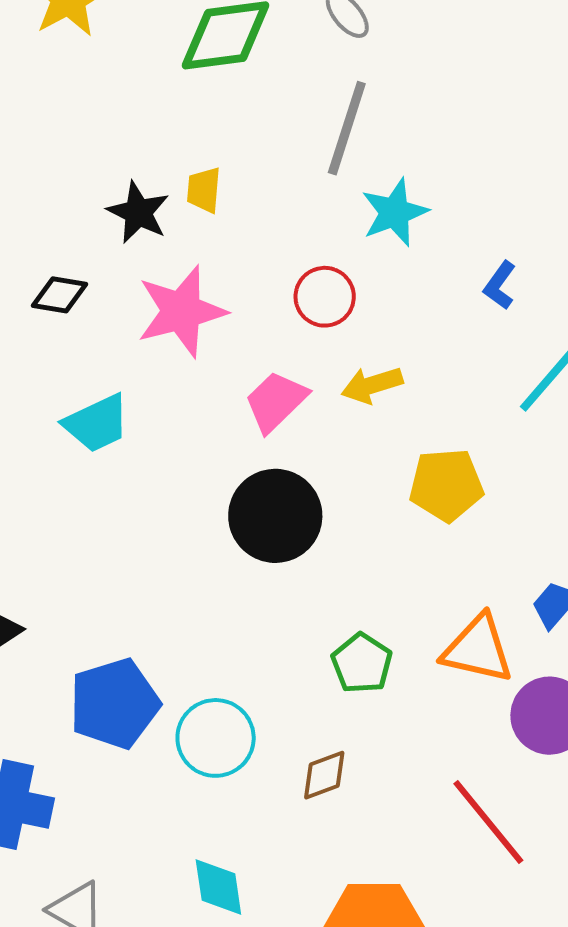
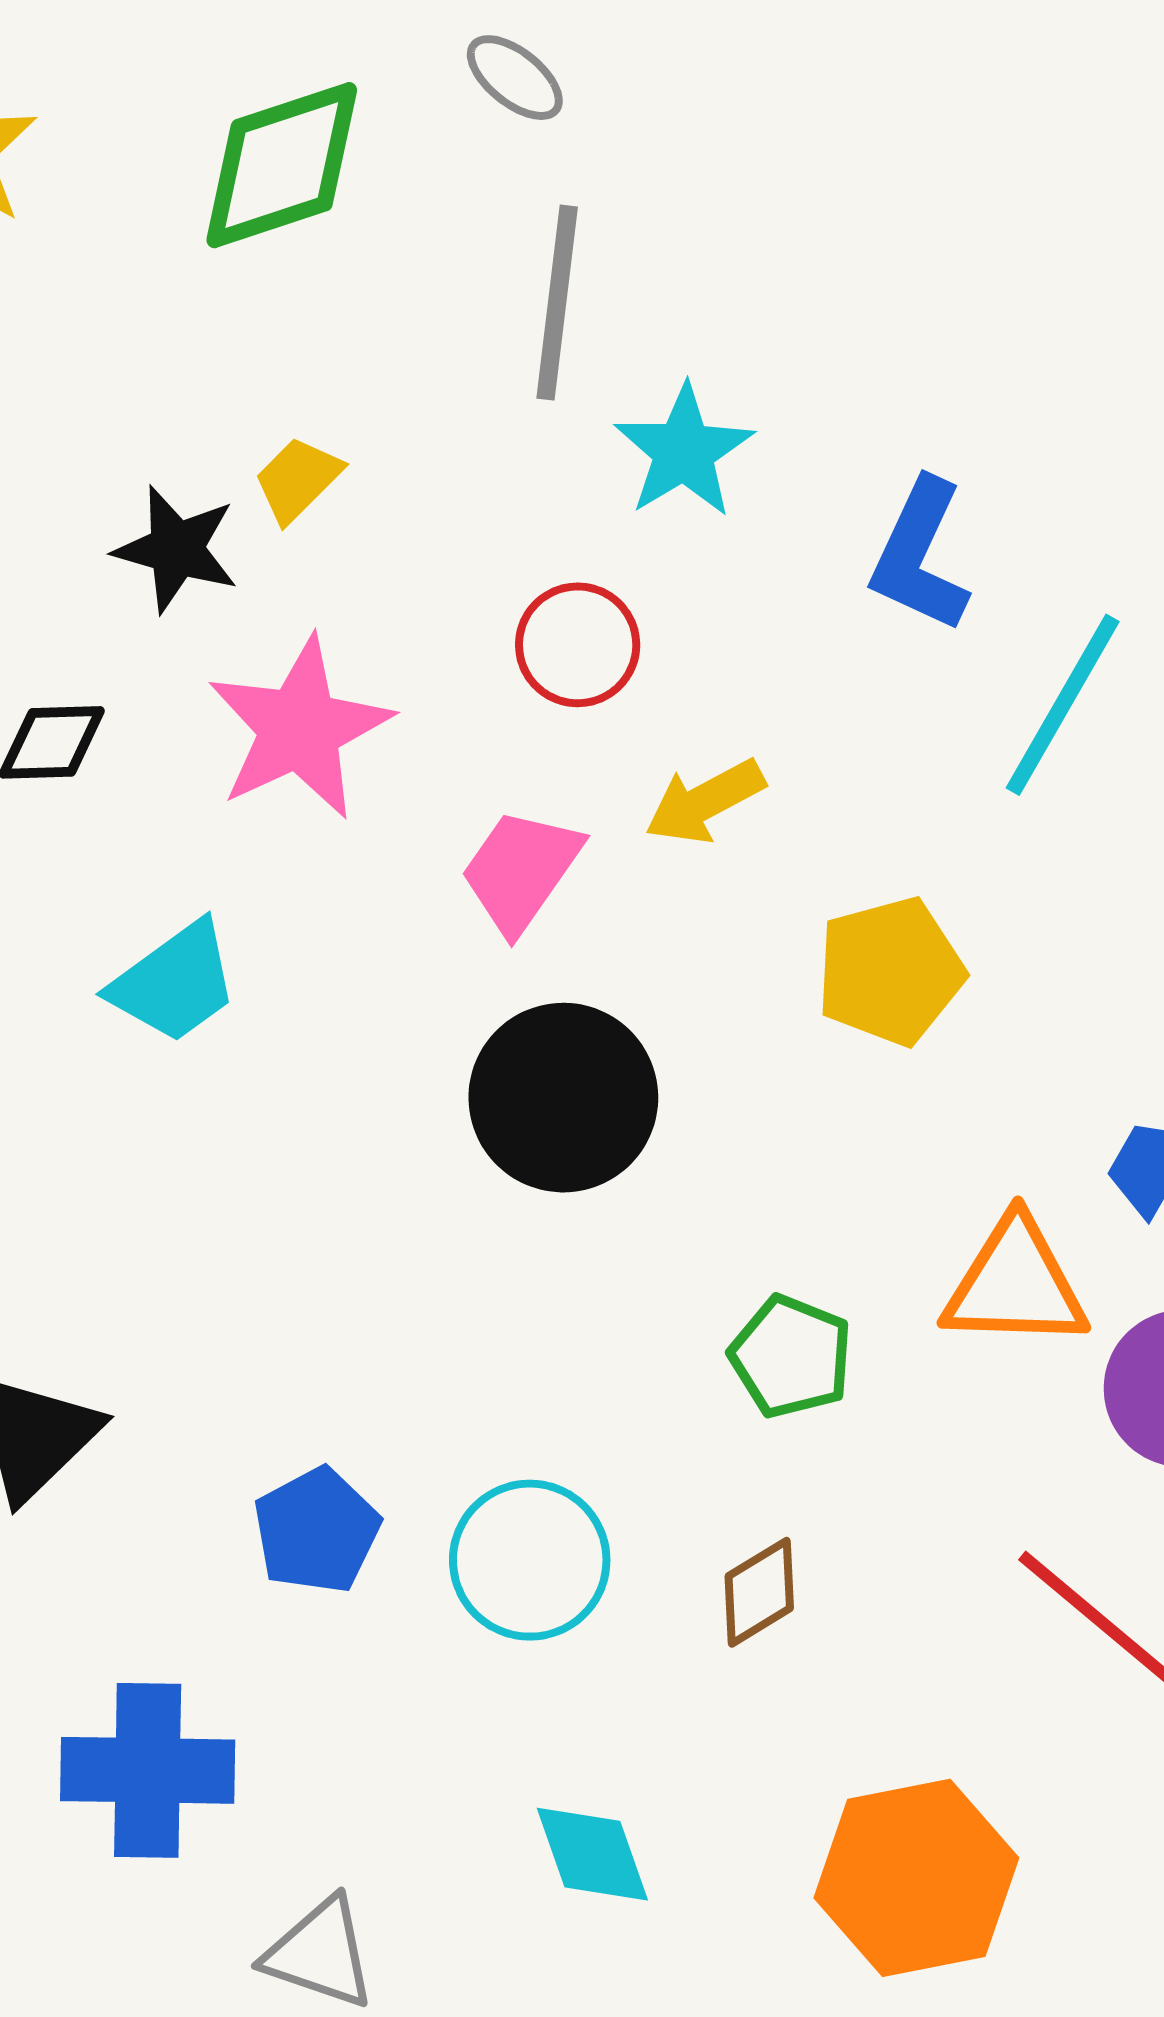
yellow trapezoid: (204, 190) -> (298, 480), turned 51
blue L-shape: (500, 285) -> (920, 556), size x1.6
blue pentagon: (114, 704) -> (317, 1531), size x0.7

